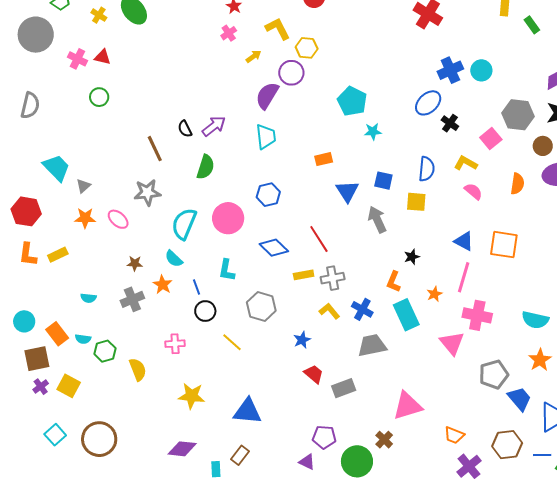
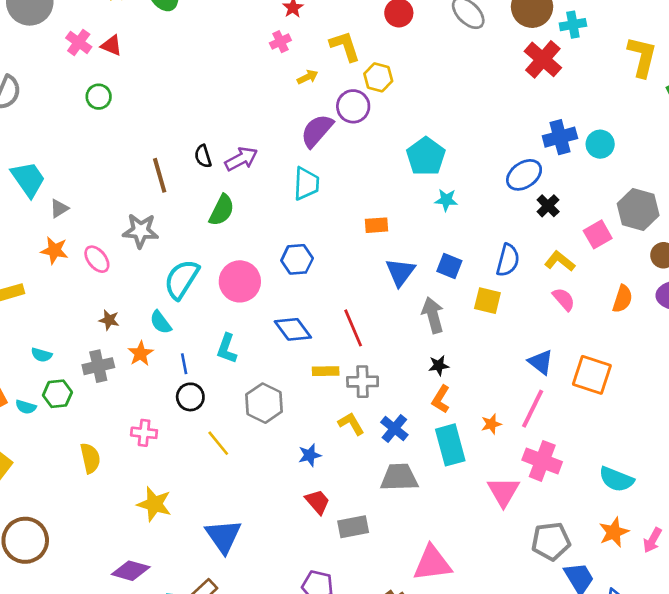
black star: (412, 257) -> (439, 366), moved
green hexagon: (105, 351) -> (57, 394), moved
blue triangle: (247, 411) -> (223, 536), turned 40

